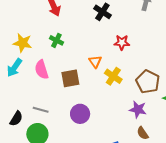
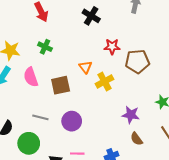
yellow cross: (113, 76) -> (104, 81), turned 30
brown pentagon: (148, 82) -> (137, 61), moved, turned -30
gray line: (41, 110) -> (40, 117), moved

